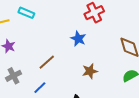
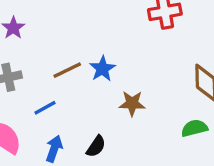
blue star: (78, 39) -> (102, 69), moved

